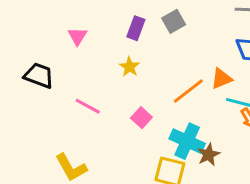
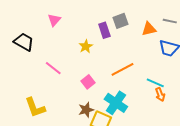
purple rectangle: (136, 28) -> (104, 30), moved, turned -49
orange triangle: (221, 79) -> (149, 29), moved
brown star: (209, 155) -> (86, 110), moved

